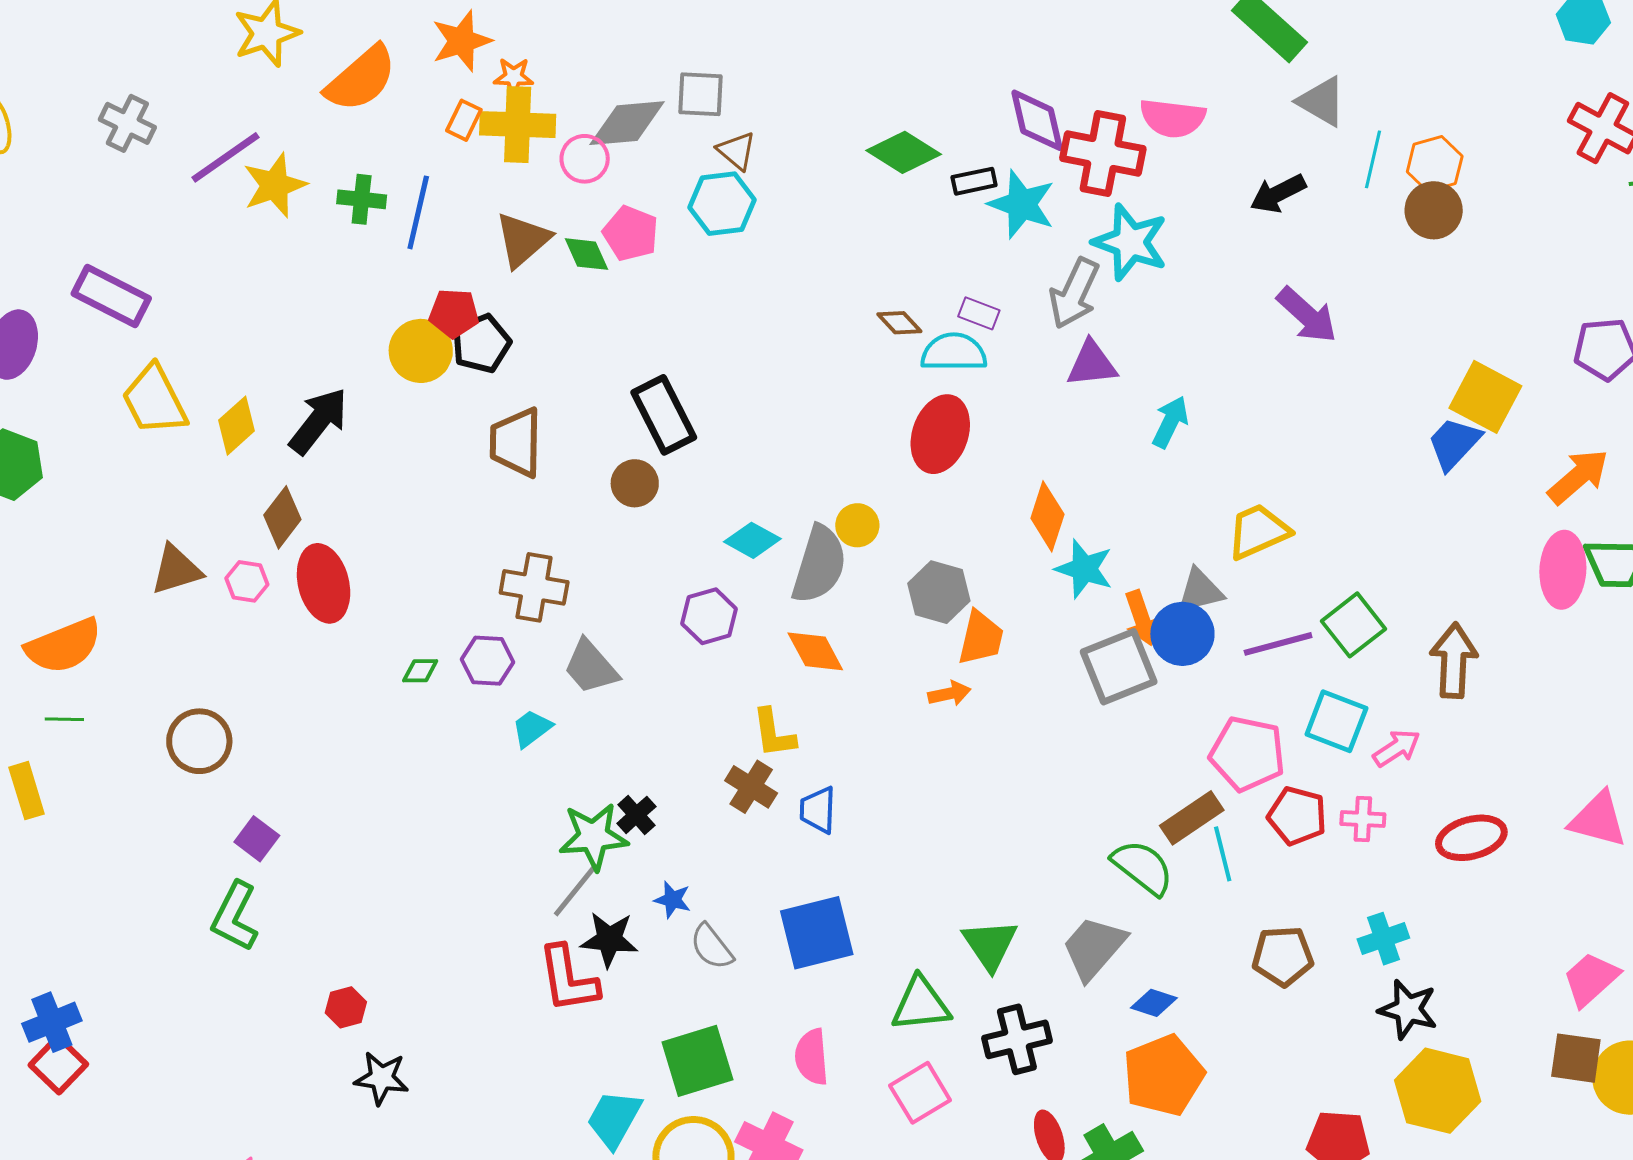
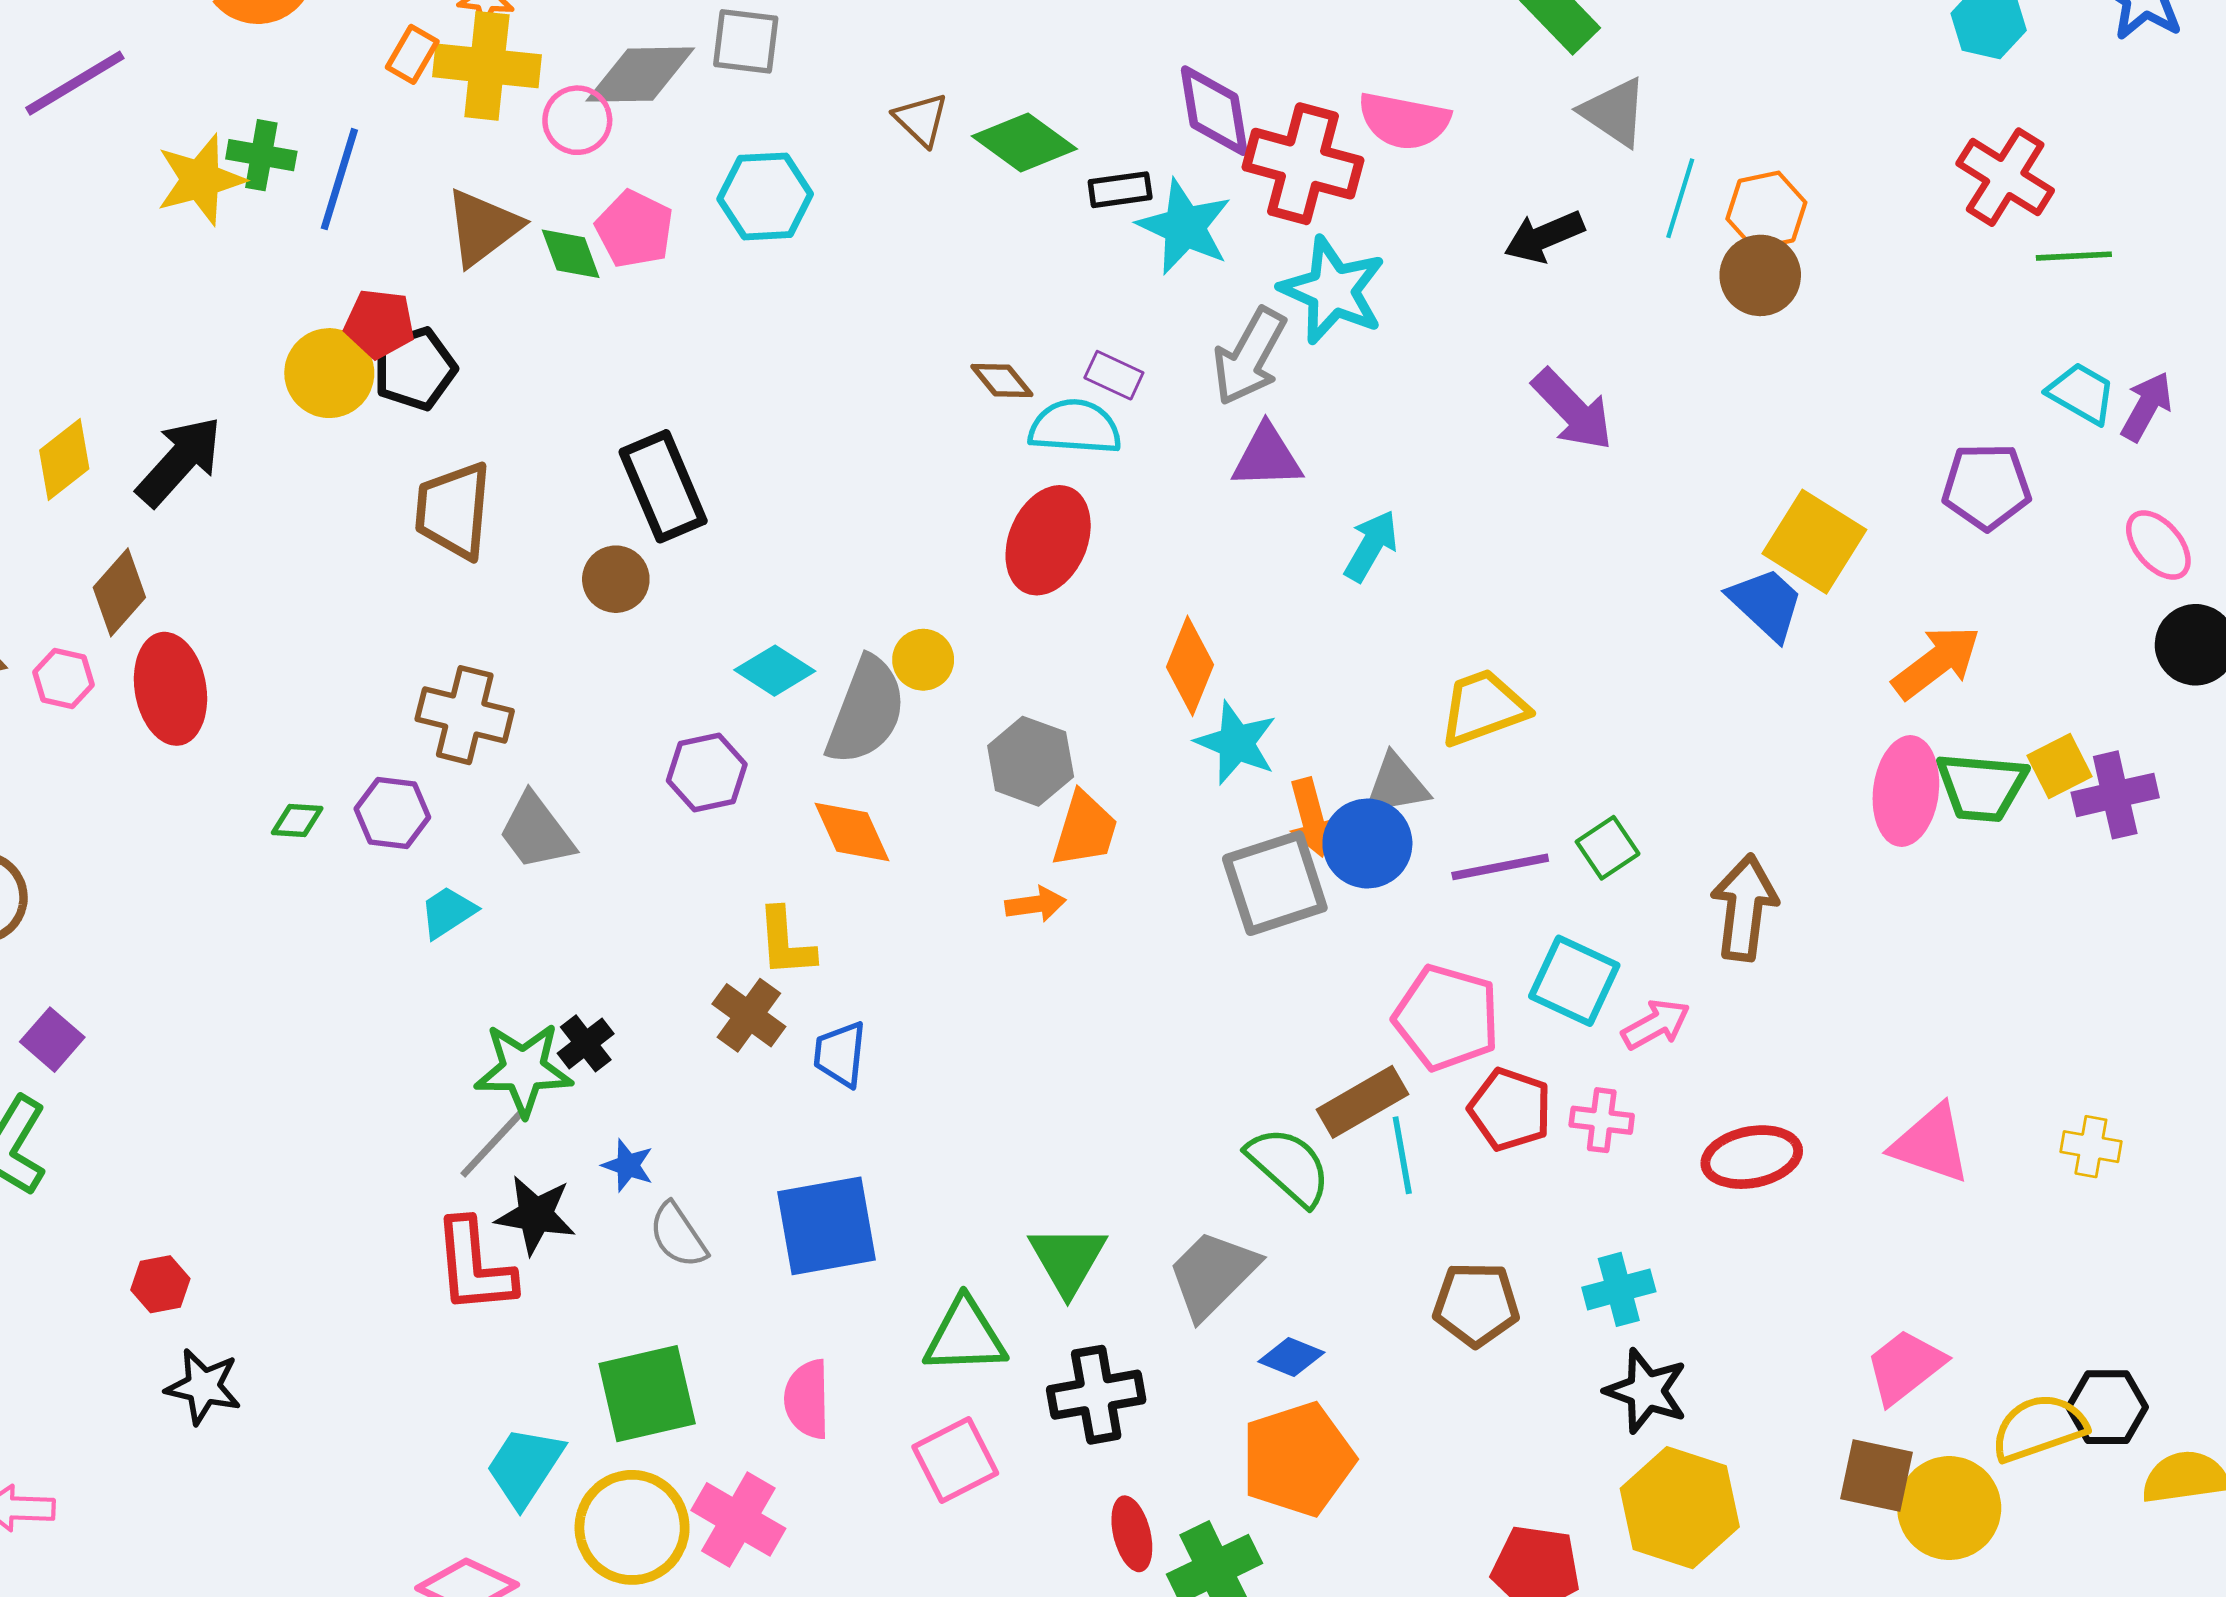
brown triangle: (737, 151) -> (921, 119), moved
yellow star: (275, 185) -> (200, 180), moved
blue trapezoid: (1454, 443) -> (1766, 604), turned 86
green square: (1353, 625) -> (1608, 848), size x0.7

